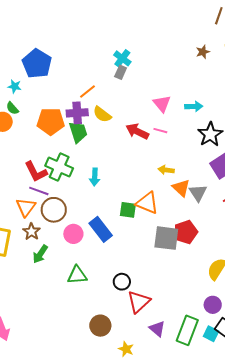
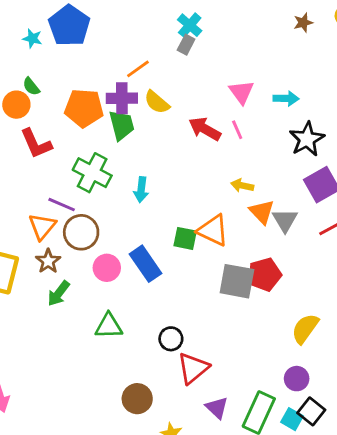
cyan star: (15, 86) -> (32, 38), moved
pink line: (160, 131) -> (237, 130), turned 48
red L-shape: (36, 172) -> (36, 144), moved

